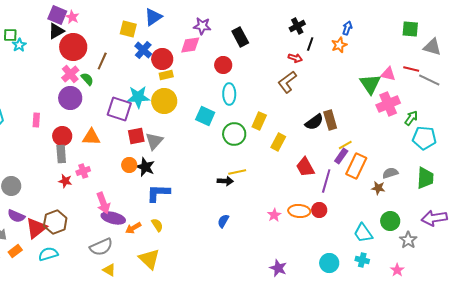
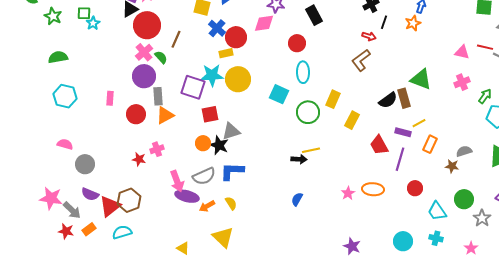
yellow rectangle: (166, 75) -> (226, 53), moved
green triangle: (370, 84) -> (421, 79), moved, turned -35
pink cross: (388, 104) -> (462, 82), size x0.7
orange triangle: (91, 137) -> (165, 115), turned -30
gray triangle: (154, 141) -> (231, 131), moved, turned 30
gray rectangle: (61, 154) -> (158, 96), moved
purple rectangle: (341, 156) -> (403, 132), moved, turned 70
orange rectangle: (356, 166) -> (430, 144), size x0.7
red circle: (319, 210) -> (415, 188), moved
gray semicircle: (101, 247) -> (204, 176), moved

